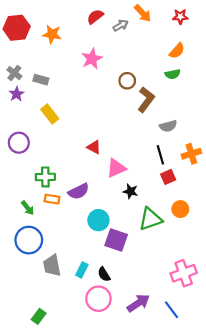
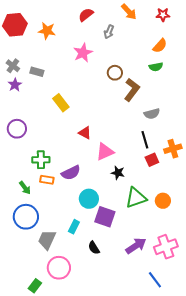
gray arrow: (121, 25) -> (109, 32), moved, turned 144
yellow rectangle: (50, 114) -> (61, 103), moved
orange cross: (191, 154) -> (173, 149), moved
orange circle: (180, 209) -> (163, 201), moved
gray trapezoid: (52, 265) -> (47, 240), turned 35
cyan rectangle: (82, 270) -> (74, 227), moved
pink circle: (98, 299) -> (59, 268), moved
purple arrow: (138, 303) -> (136, 246), moved

